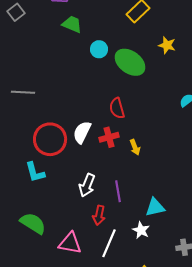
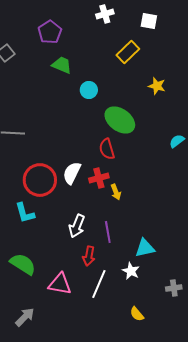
green ellipse: (130, 62) -> (120, 120), moved
yellow arrow: (135, 147) -> (116, 192), moved

